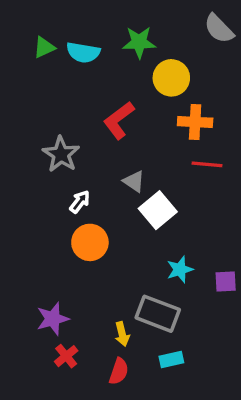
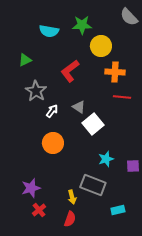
green triangle: (44, 47) -> (25, 60), moved
white arrow: (80, 202) -> (52, 111), moved
cyan rectangle: (171, 359) -> (118, 210), moved

